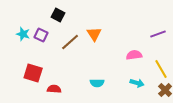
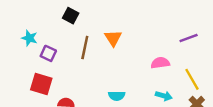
purple square: (41, 35) -> (48, 53), moved
brown line: (70, 42) -> (85, 47), turned -36

